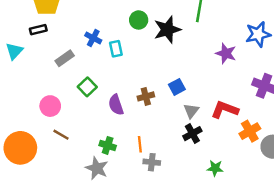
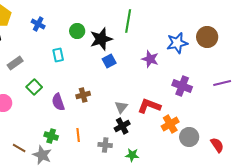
blue cross: (93, 38) -> (38, 24), moved
blue square: (177, 87) -> (109, 61), moved
brown line: (61, 135) -> (19, 148), moved
gray cross: (152, 162) -> (105, 145), moved
green star: (215, 168) -> (132, 155), moved

